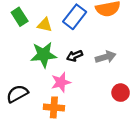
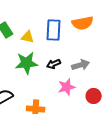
blue rectangle: (75, 17) -> (54, 30), turned -35
pink star: (61, 82) -> (67, 87), moved

